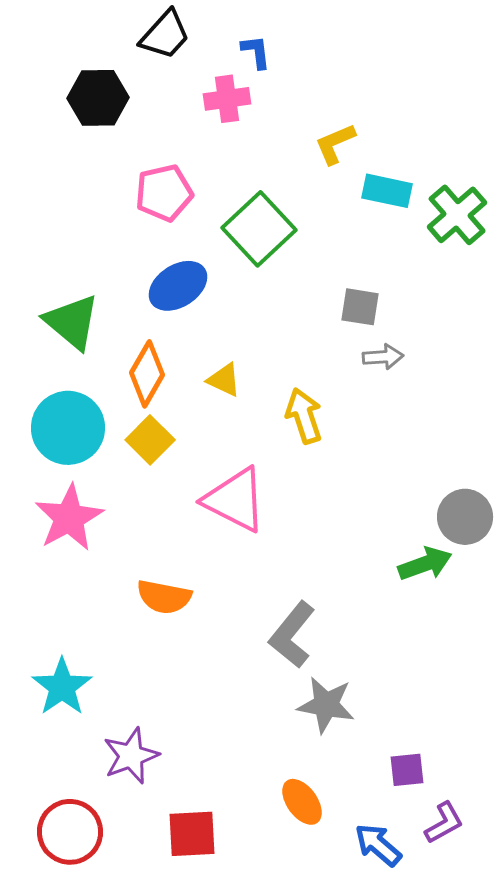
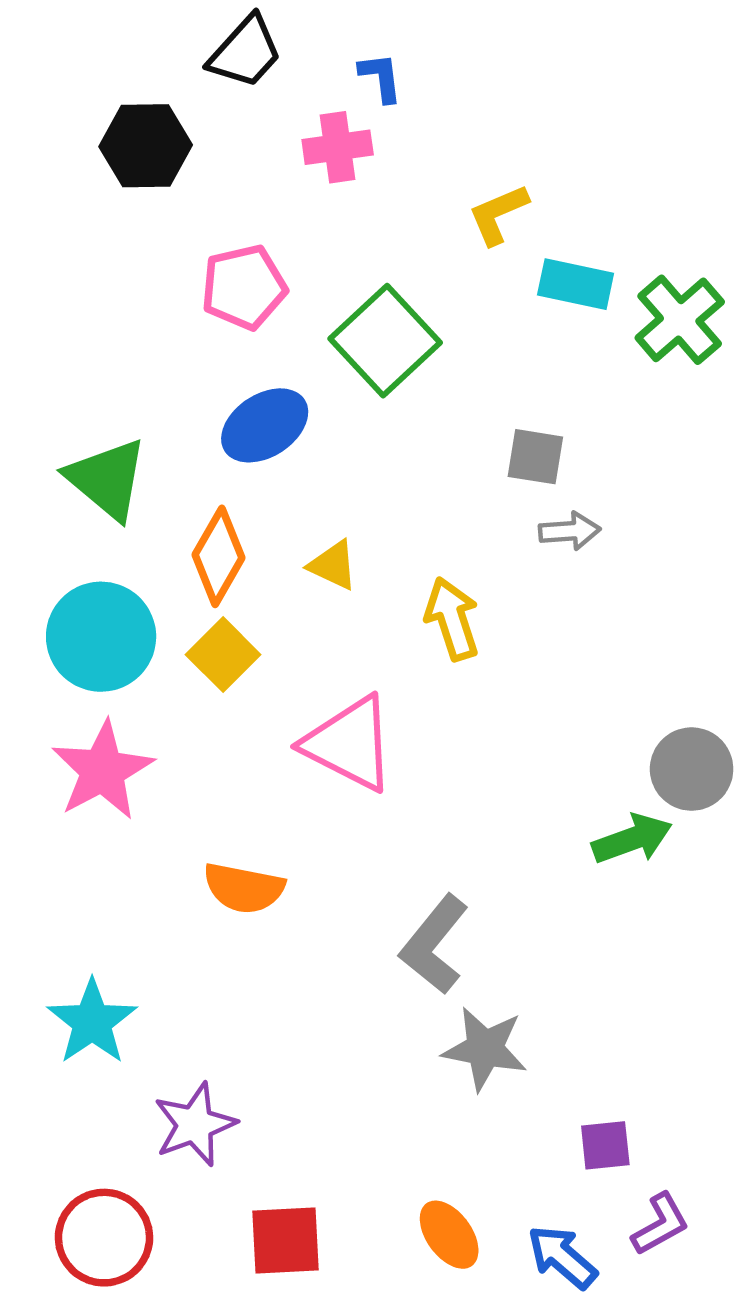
orange ellipse: (302, 802) -> (449, 1235), moved

